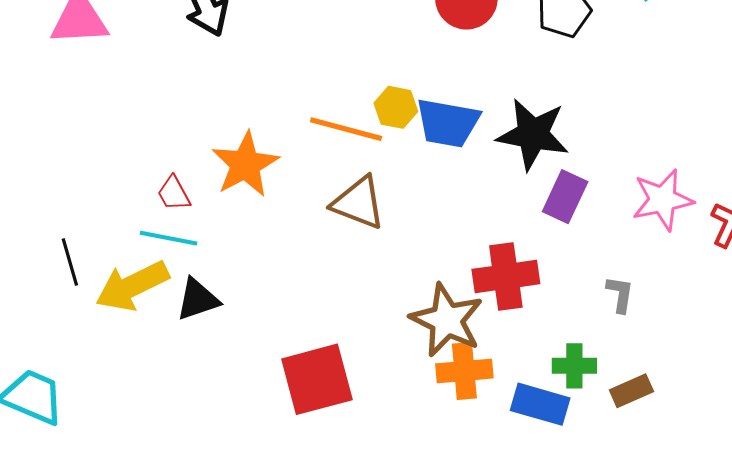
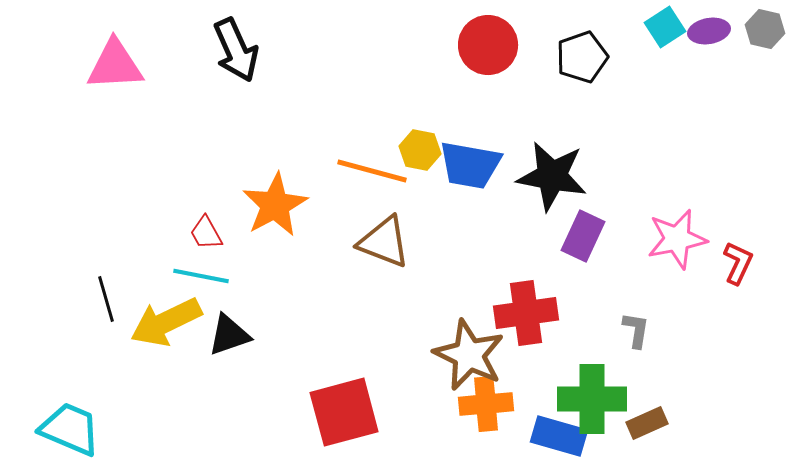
green cross: (574, 366) -> (592, 399), size x1.6

